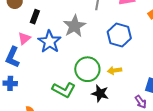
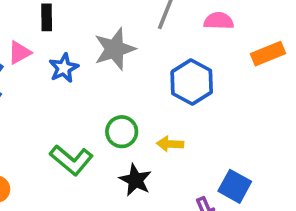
black rectangle: (35, 17) -> (47, 17), turned -32
blue star: (50, 42) -> (64, 68), size x0.7
green circle: (87, 69) -> (122, 132), size x0.7

